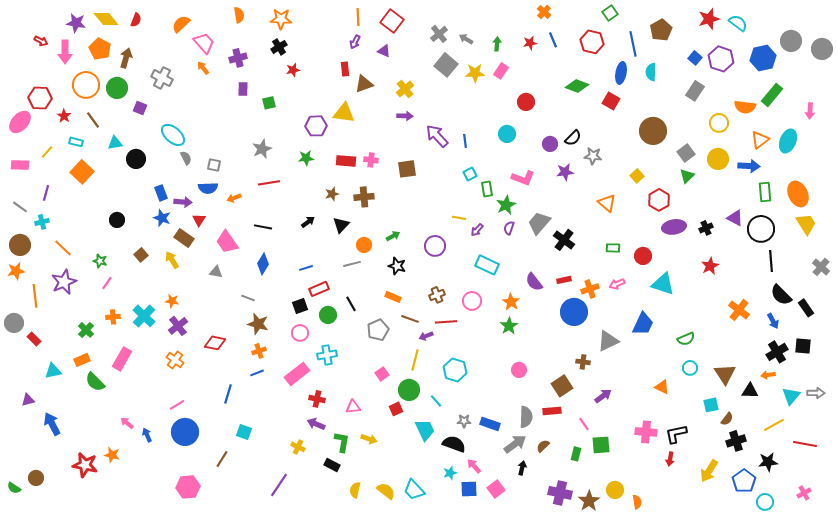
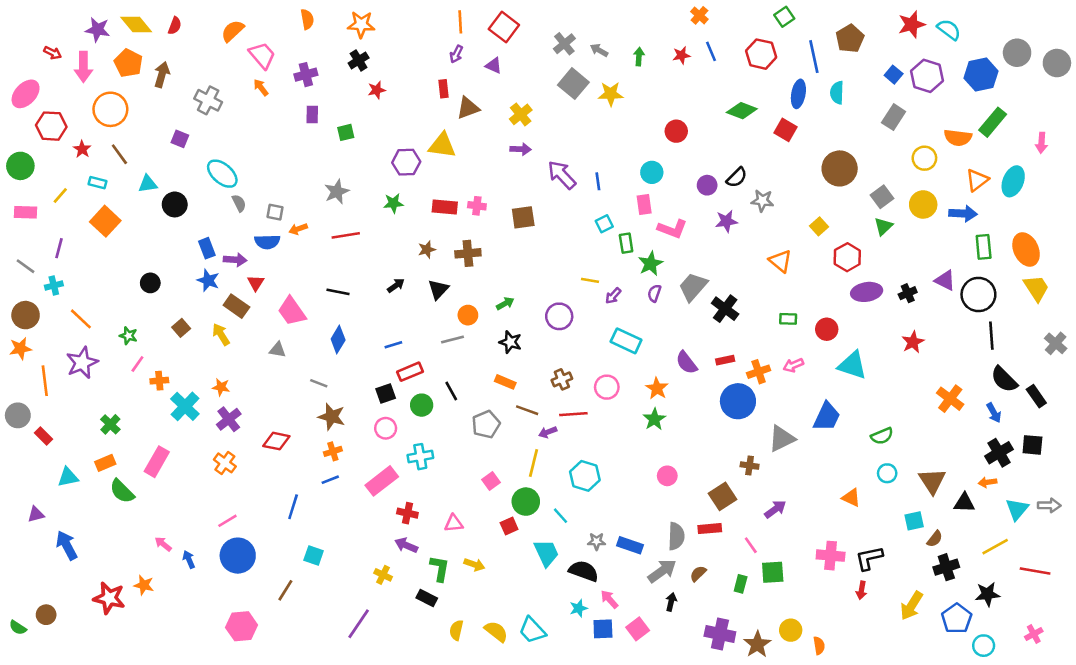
pink rectangle: (501, 71) -> (644, 204), moved, turned -42
green circle: (117, 88) -> (20, 166), moved
pink ellipse: (20, 122) -> (26, 94), moved
orange arrow: (234, 198) -> (298, 229), moved
orange cross: (113, 317) -> (159, 381), moved

